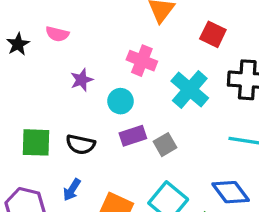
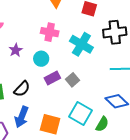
black semicircle: (81, 144) -> (22, 89), turned -48
blue arrow: (72, 190) -> (22, 117), size x1.5

